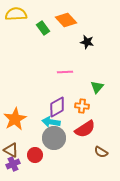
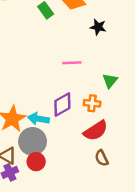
cyan arrow: (51, 122) -> (38, 119), moved
gray circle: (54, 138) -> (33, 141), moved
brown semicircle: (101, 152) -> (102, 158), moved, turned 32

